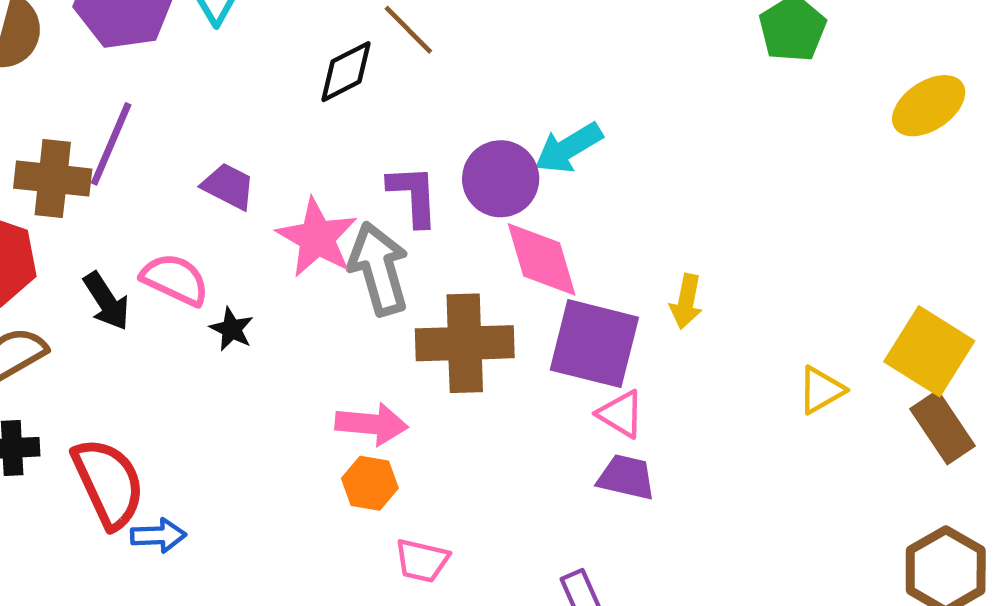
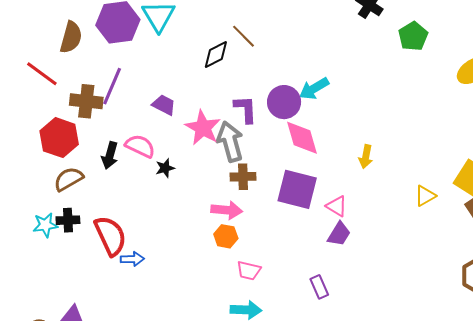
black arrow: (106, 301) -> (110, 156), turned 48
black star: (232, 329) -> (165, 168), turned 30
brown cross: (465, 343) -> (243, 177), moved, size x0.6
purple square: (594, 344) -> (297, 189), moved
purple trapezoid: (626, 477) -> (339, 234), turned 108

